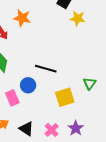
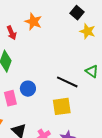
black line: (46, 69) -> (67, 82), moved
green triangle: (90, 83) -> (92, 71), moved, turned -40

